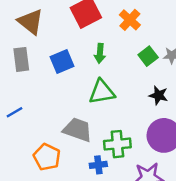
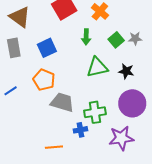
green arrow: (100, 53) -> (86, 37), moved
green triangle: (102, 92) -> (97, 67), moved
orange pentagon: (47, 157) -> (44, 80), moved

